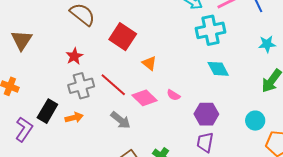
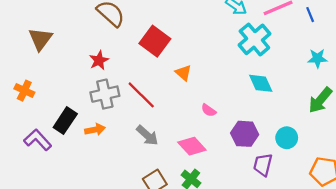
cyan cross: (211, 30) -> (254, 39), turned -32
pink diamond: (145, 98) -> (192, 146), moved
cyan circle: (255, 121) -> (287, 138), moved
purple L-shape: (24, 129) -> (38, 140), turned -80
purple trapezoid: (205, 142) -> (263, 165), moved

